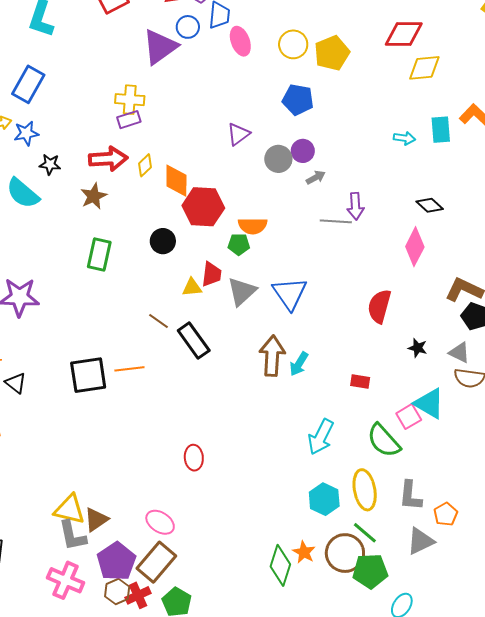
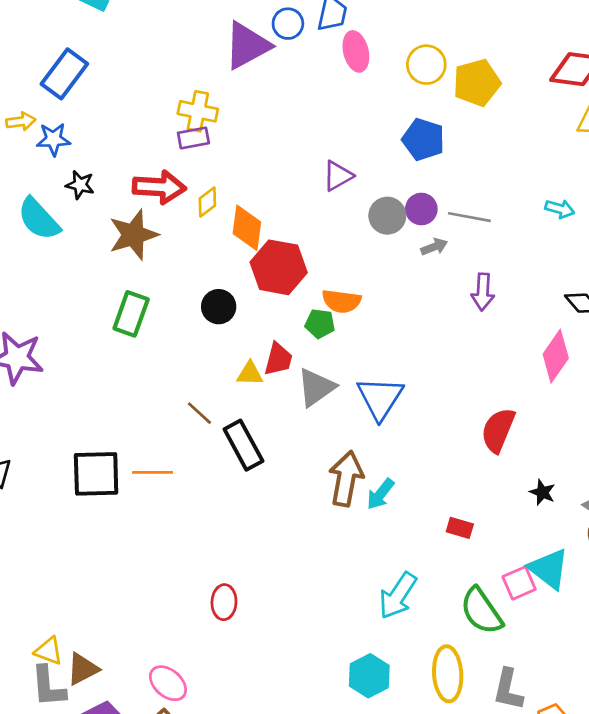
brown star: (94, 196) -> (133, 235), size x1.4
gray line: (336, 221) -> (469, 217), moved
cyan hexagon: (324, 499) -> (369, 676), moved
yellow triangle: (70, 509) -> (49, 651), size x0.7

